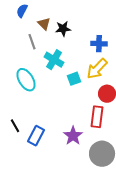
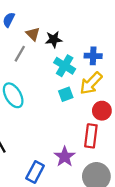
gray line: (32, 42) -> (20, 54), turned 49
cyan cross: (54, 60) -> (65, 66), moved
blue rectangle: (36, 136) -> (35, 172), moved

